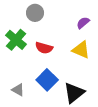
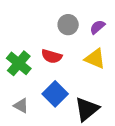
gray circle: (35, 13) -> (68, 25), moved
green cross: (16, 40) -> (19, 63), moved

